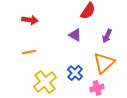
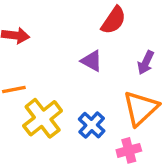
yellow cross: (45, 82) -> (43, 118), moved

